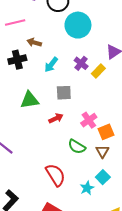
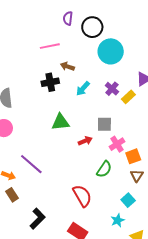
gray square: (64, 93) -> (104, 124), moved
green semicircle: (77, 147) -> (104, 169), turned -90
brown triangle: (102, 151) -> (137, 176), moved
cyan star: (87, 188) -> (118, 220), moved

